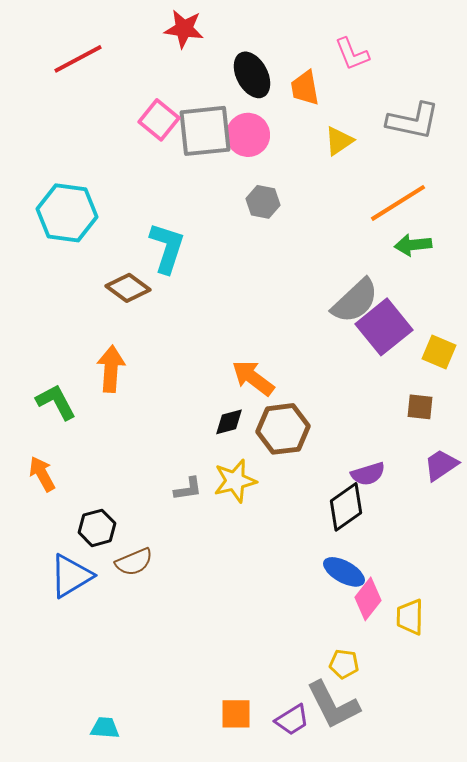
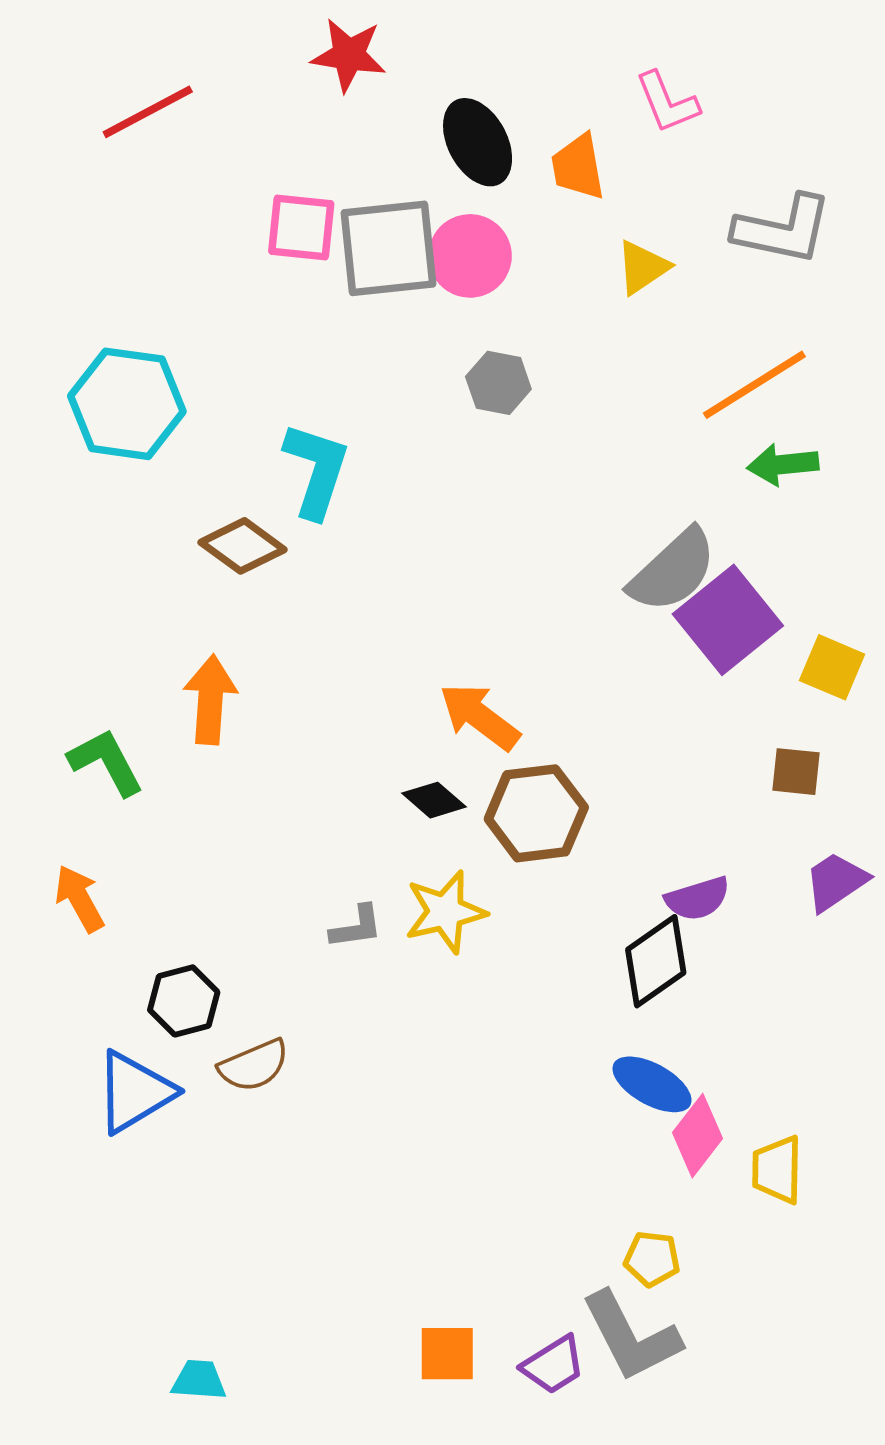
pink square: (159, 120) -> (301, 227), turned -33
black diamond: (229, 422) -> (434, 800), turned 56

